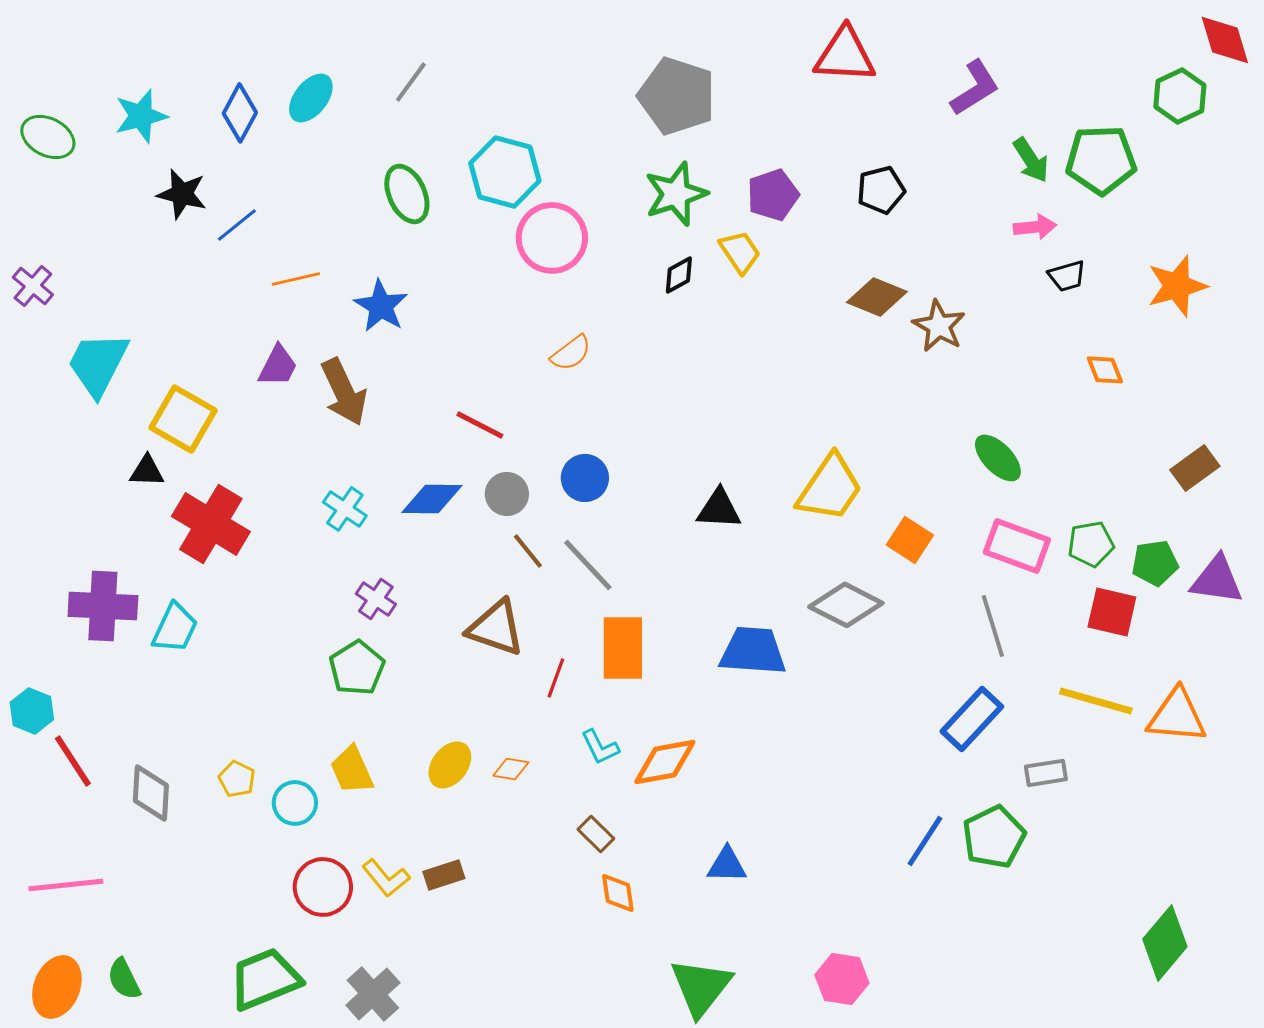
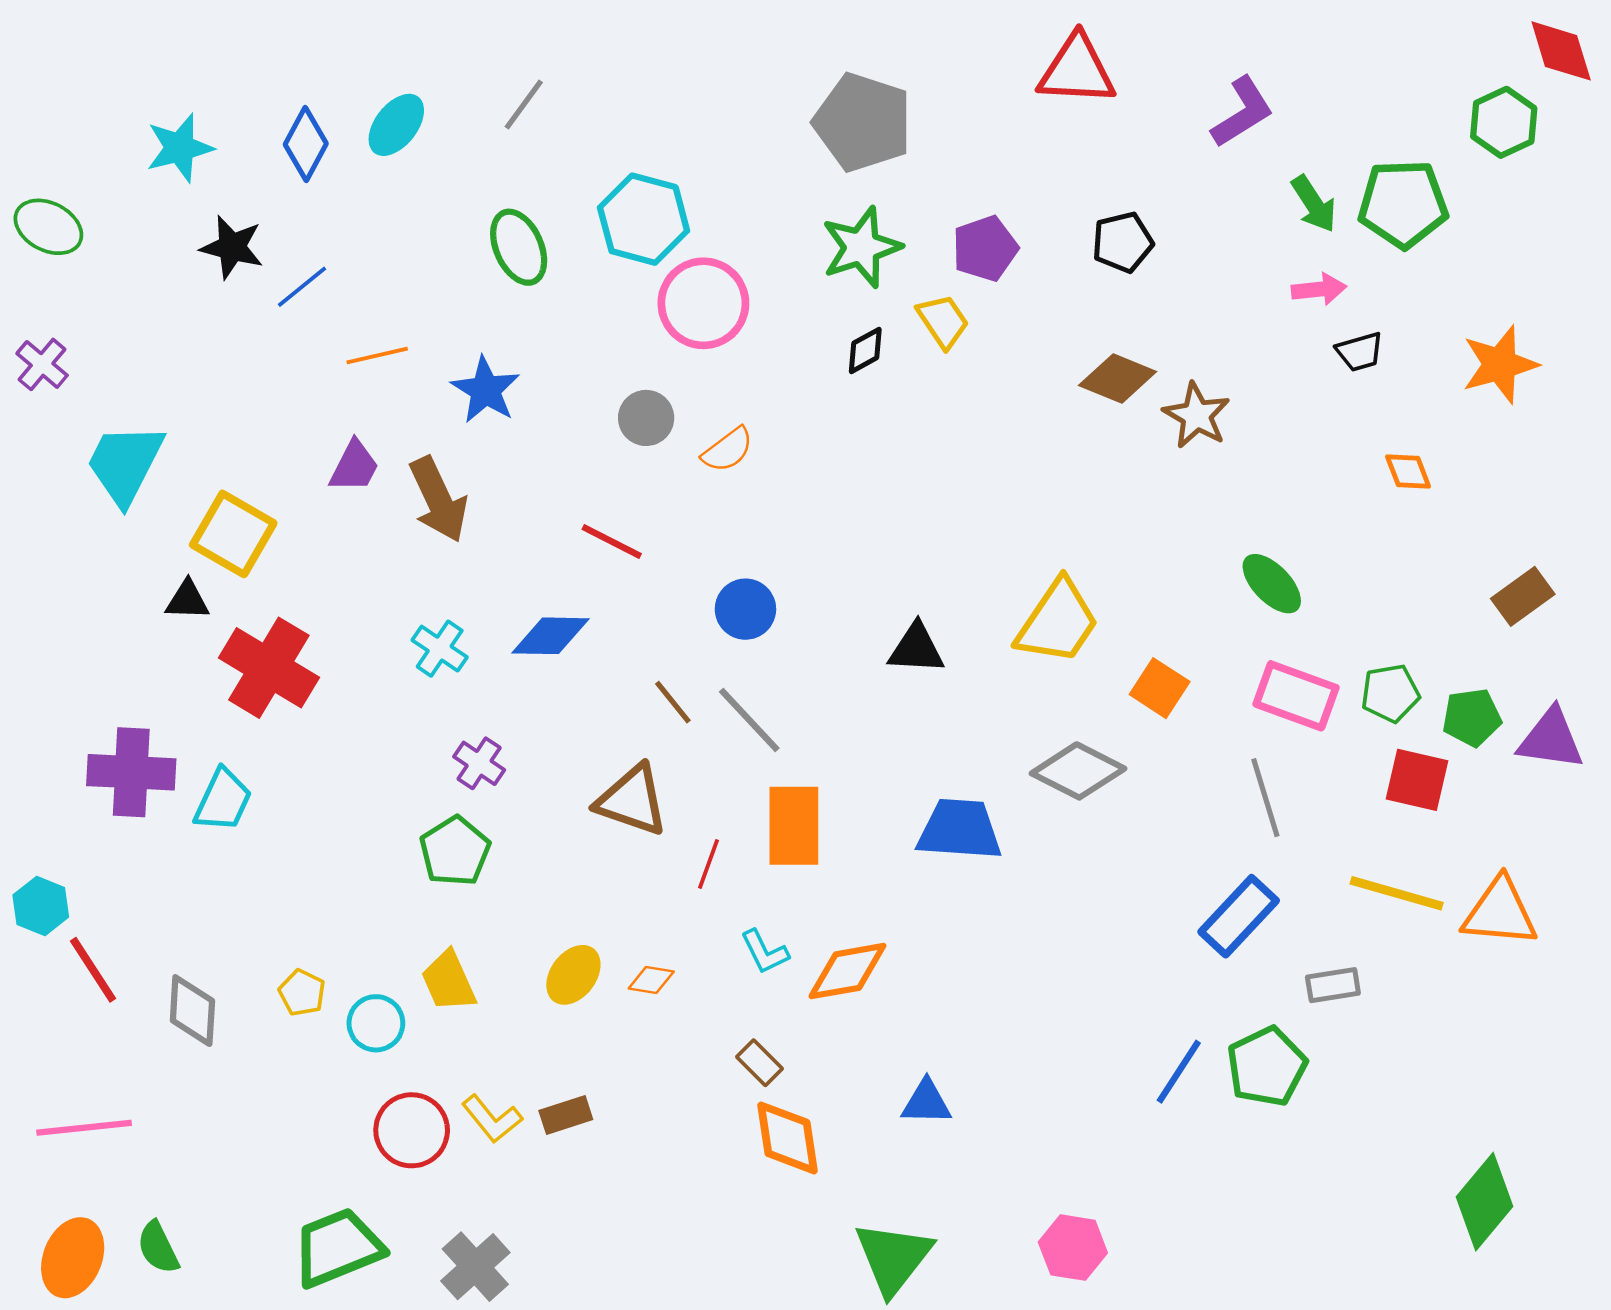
green ellipse: (48, 137) -> (48, 227), moved
gray circle: (507, 494) -> (646, 418), moved
orange diamond: (618, 893) -> (788, 1138), size x1.5

